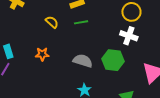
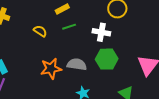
white cross: (129, 36) -> (101, 32), moved
orange star: (42, 54) -> (51, 69), moved, size x1.5

